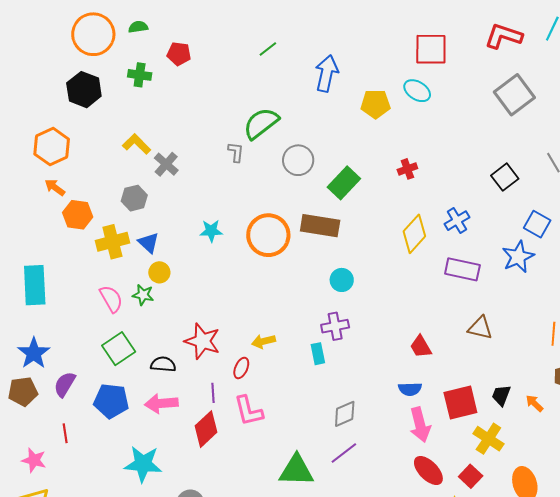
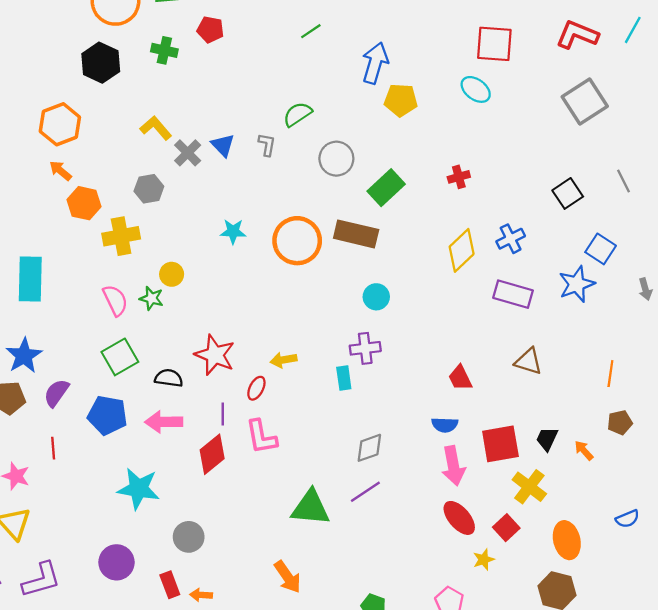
yellow pentagon: (376, 104) -> (401, 100), moved
green semicircle: (261, 123) -> (297, 114), size x0.7
blue triangle: (149, 243) -> (223, 145), moved

